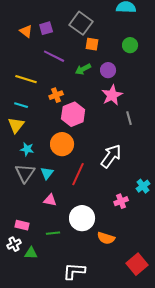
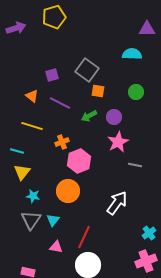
orange triangle: (26, 31) -> (32, 96), moved
cyan line: (21, 105) -> (17, 151), moved
gray line: (129, 118) -> (135, 165), turned -64
red line: (78, 174) -> (84, 237), moved
pink cross: (121, 201) -> (146, 261), moved, size x1.5

